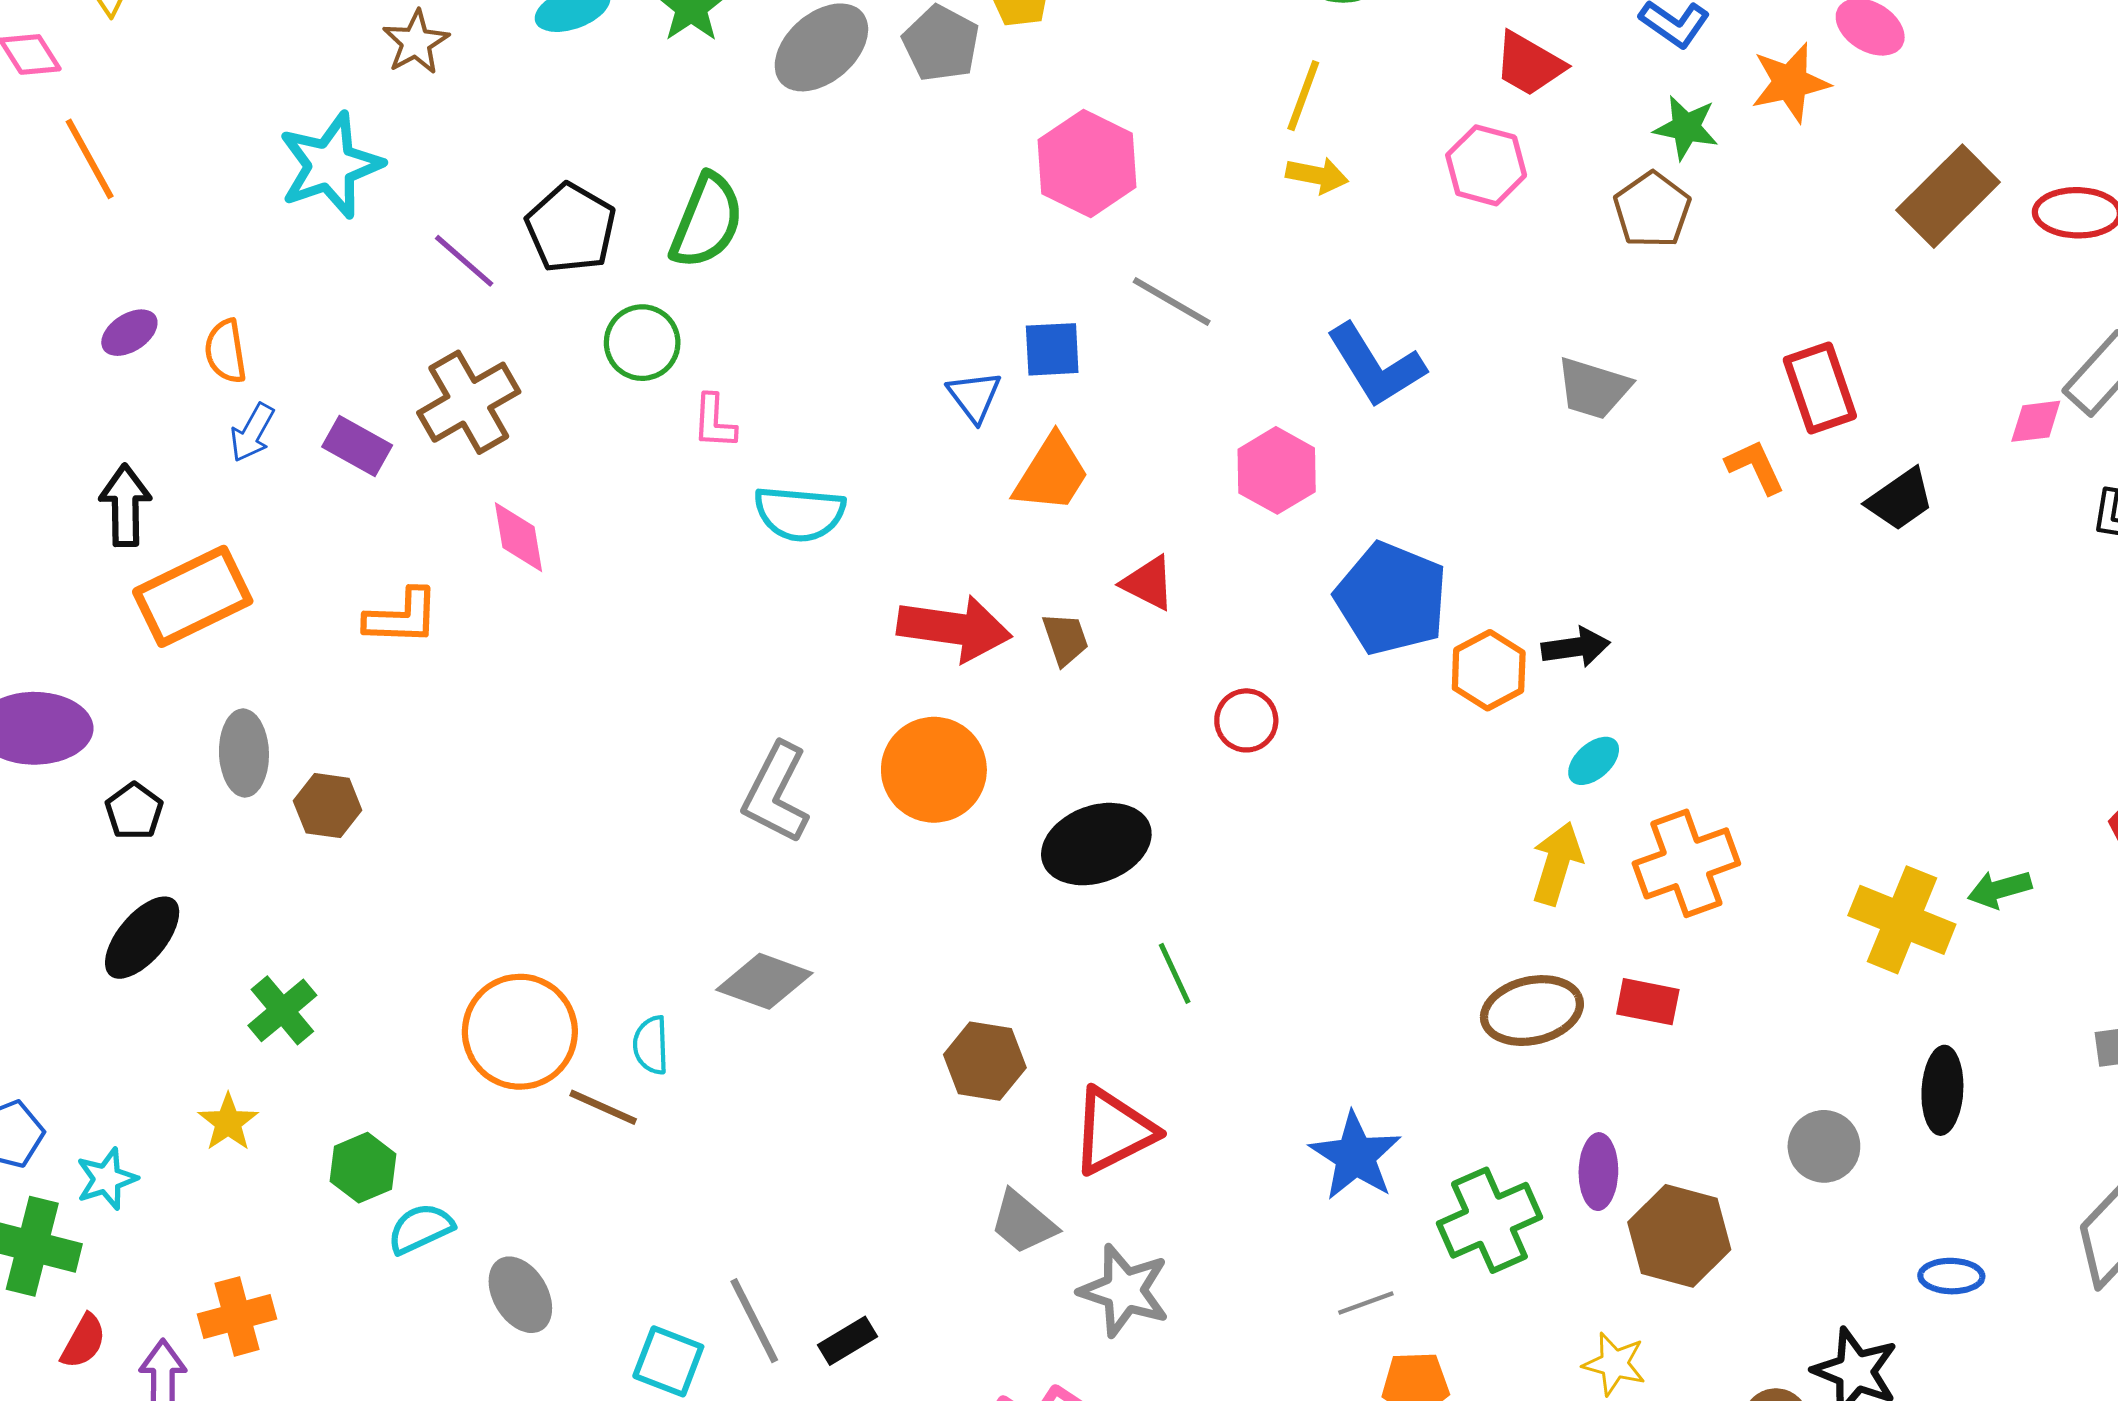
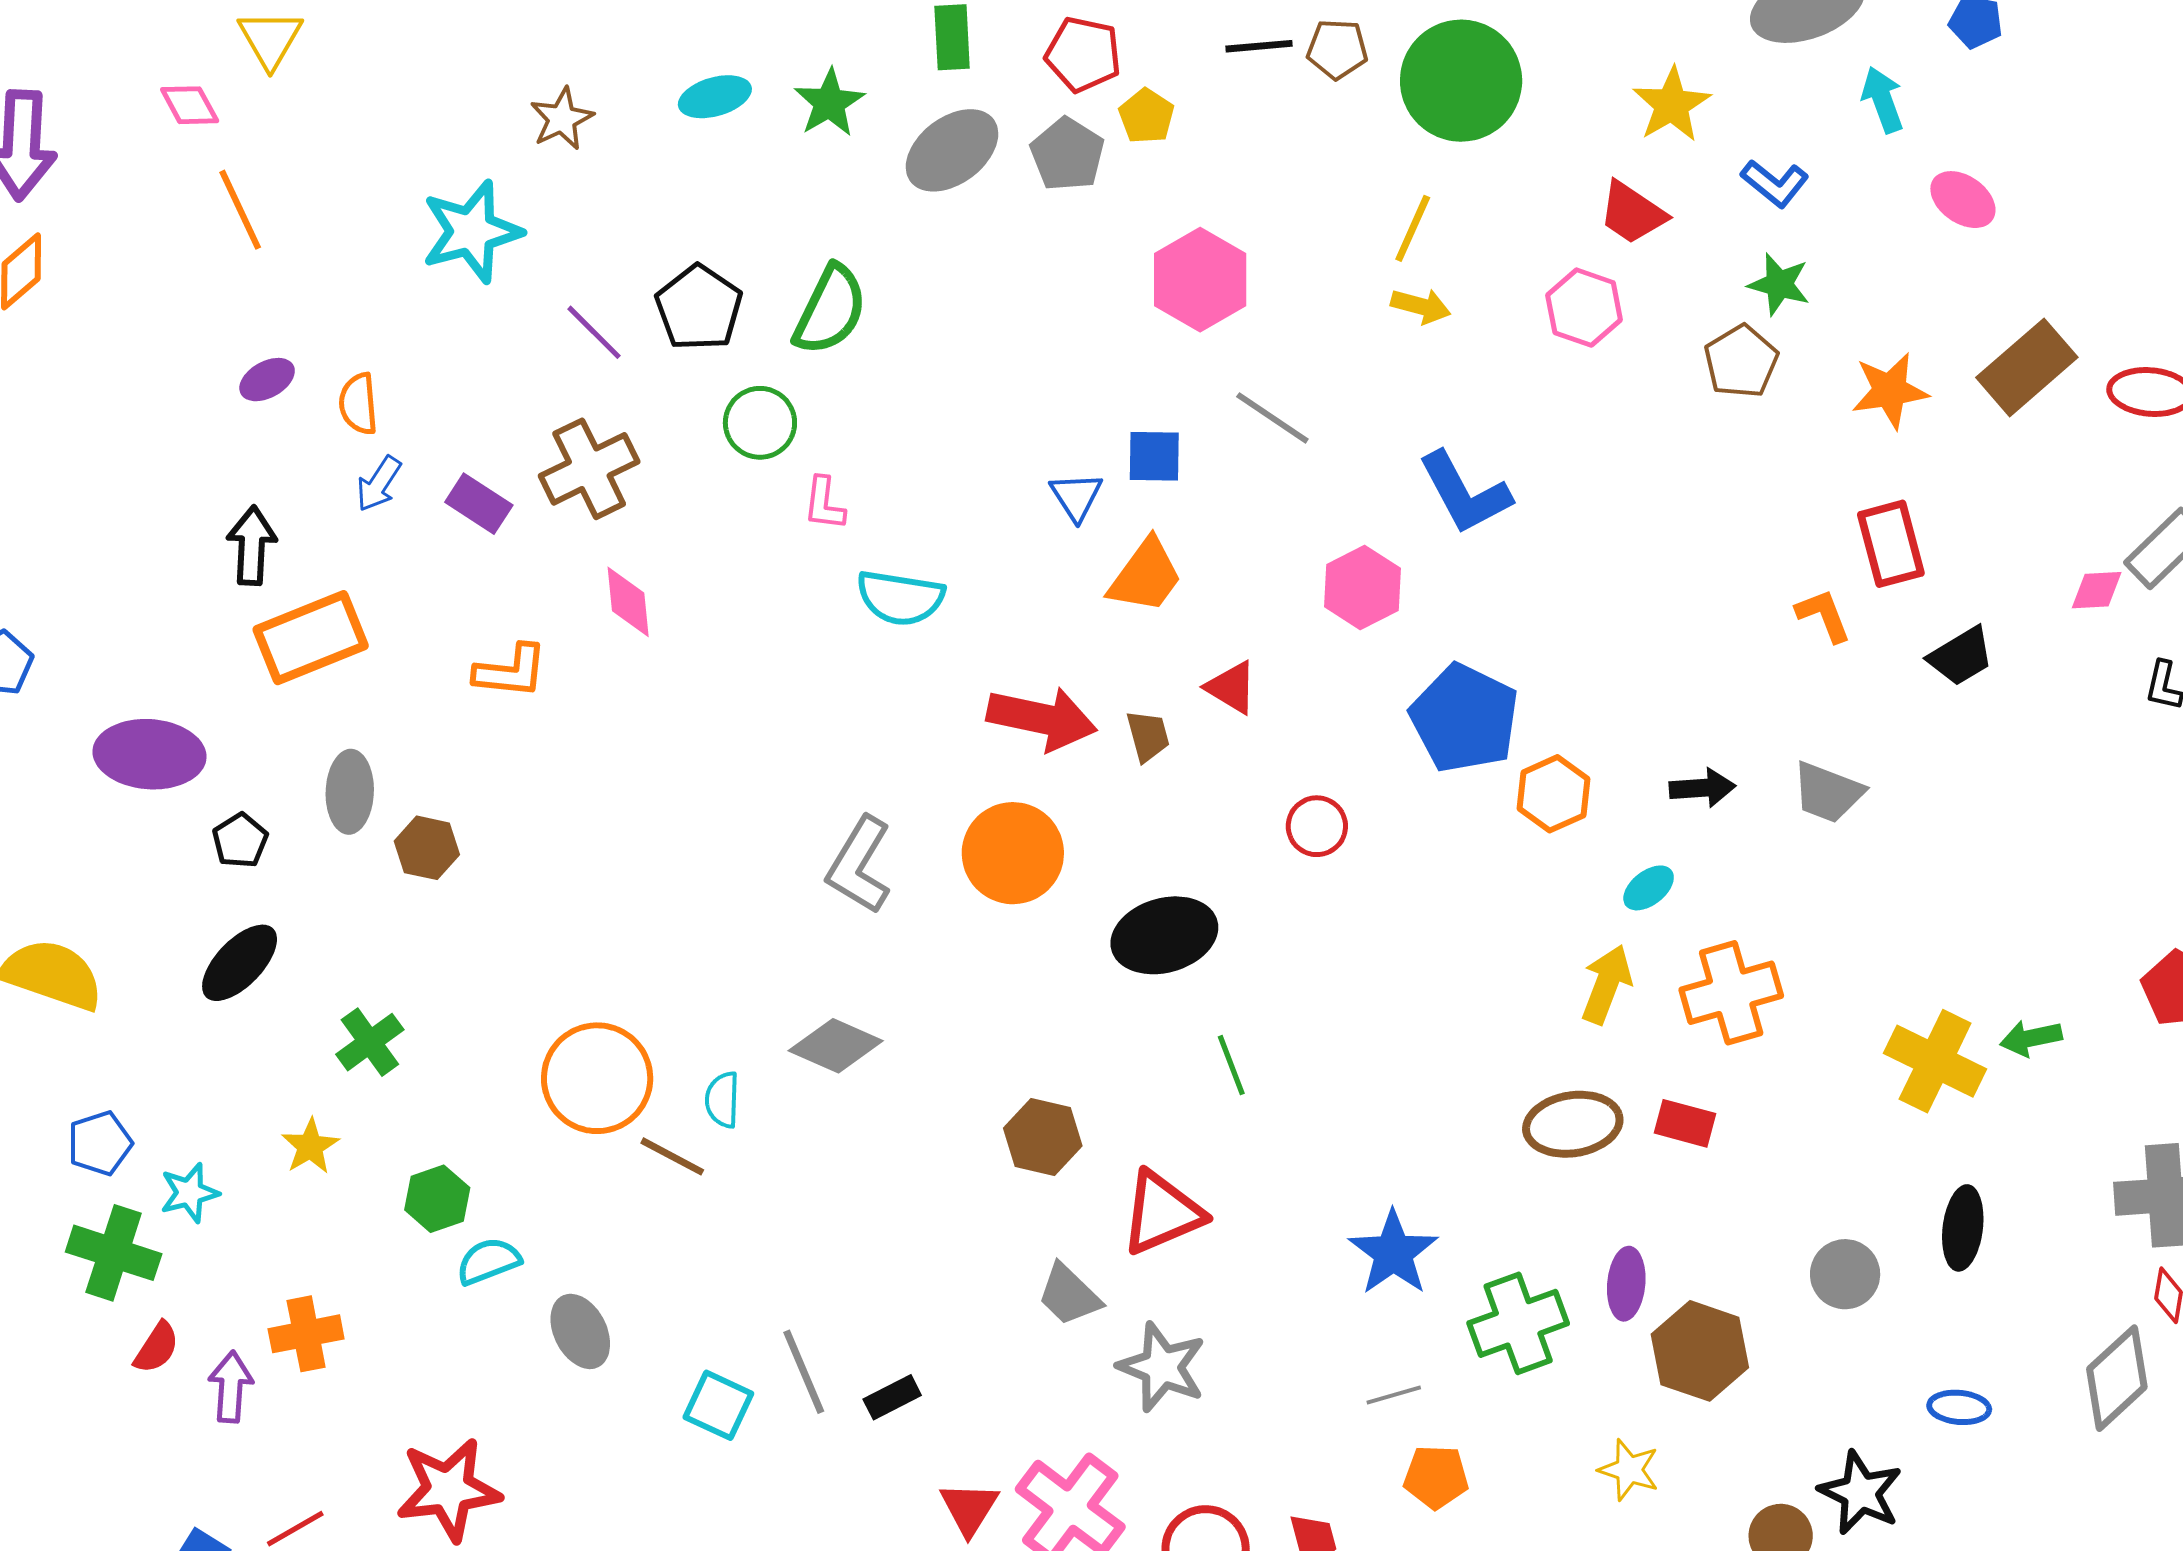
orange star: (1790, 83) -> (1890, 391), moved
gray trapezoid: (1593, 388) -> (1828, 792), moved
black arrow: (1576, 647) -> (1702, 788), moved

